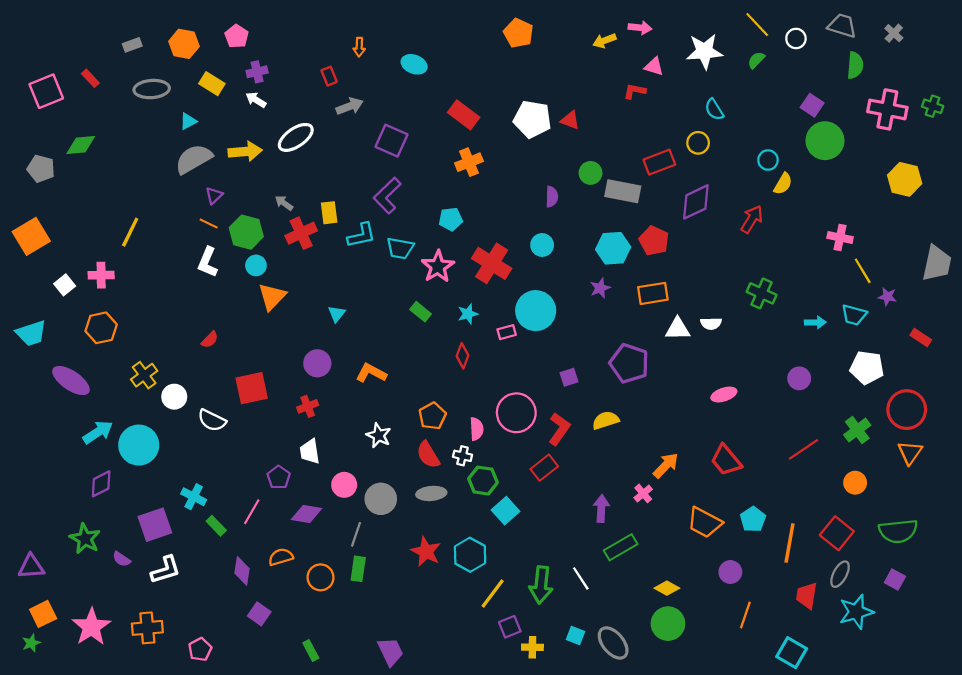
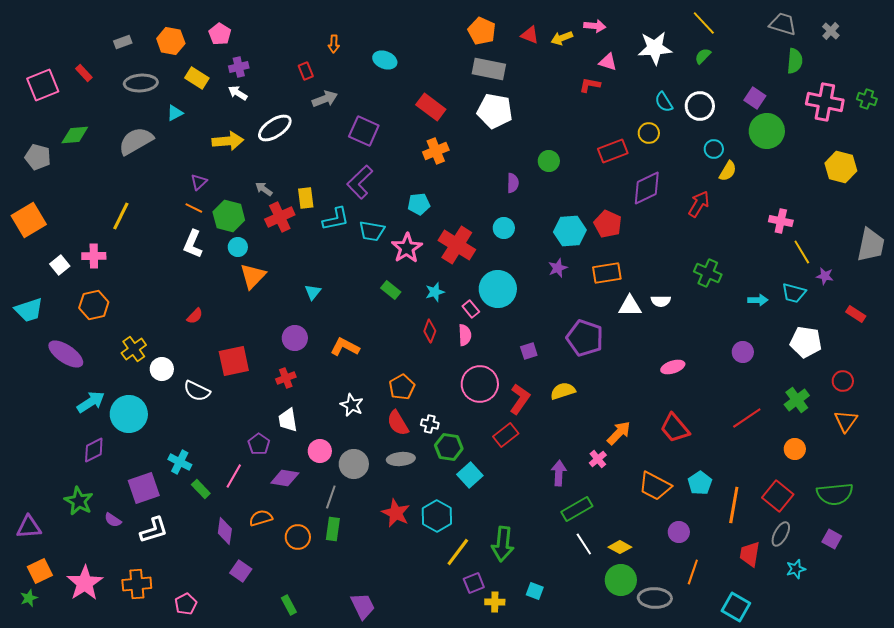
white circle: (796, 38) -> (700, 106), moved, size x1.5
red triangle: (570, 120) -> (530, 35), moved
gray semicircle: (194, 159) -> (136, 141), moved
gray rectangle: (623, 191) -> (489, 69), moved
pink rectangle: (507, 332) -> (471, 309), turned 66
red circle: (907, 410) -> (843, 381), size x0.6
pink semicircle: (476, 429) -> (465, 335), moved
white line: (581, 578) -> (584, 544), moved
cyan star: (856, 612) -> (796, 569), size x0.6
gray ellipse: (613, 643) -> (655, 598), moved, turned -48

